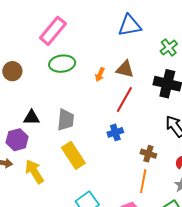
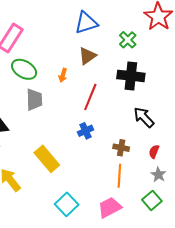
green ellipse: (62, 64) -> (24, 69), turned 45
brown triangle: (125, 69) -> (87, 56), moved, turned -42
gray trapezoid: (66, 120) -> (34, 100), moved

